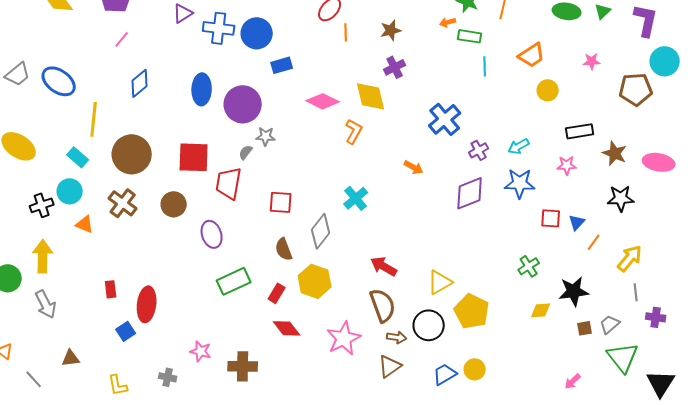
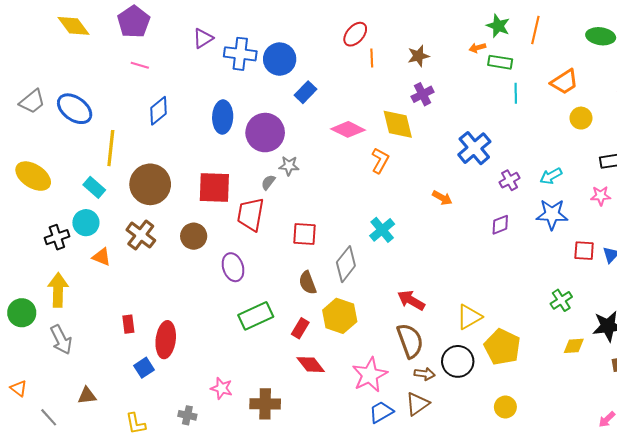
pink line: (122, 39) -> (140, 65), turned 66
blue rectangle: (282, 65) -> (306, 92), turned -30
purple diamond: (470, 193) -> (500, 225), size x0.6
blue trapezoid: (445, 374) -> (381, 412), moved

